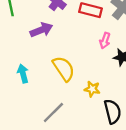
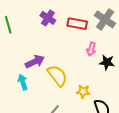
purple arrow: (41, 30) -> (35, 62), moved

